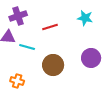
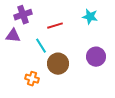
cyan line: (27, 47) -> (41, 46), moved, turned 42
orange cross: (17, 81) -> (32, 79), moved

